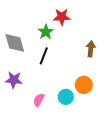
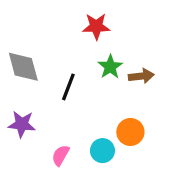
green star: (46, 32) -> (110, 67), moved
brown arrow: (91, 49) -> (141, 76), turned 77

